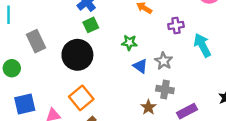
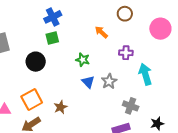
black circle: (77, 55) -> (36, 62), size x0.7
gray cross: (165, 89) -> (131, 106), moved
brown star: (148, 107) -> (60, 107), moved

